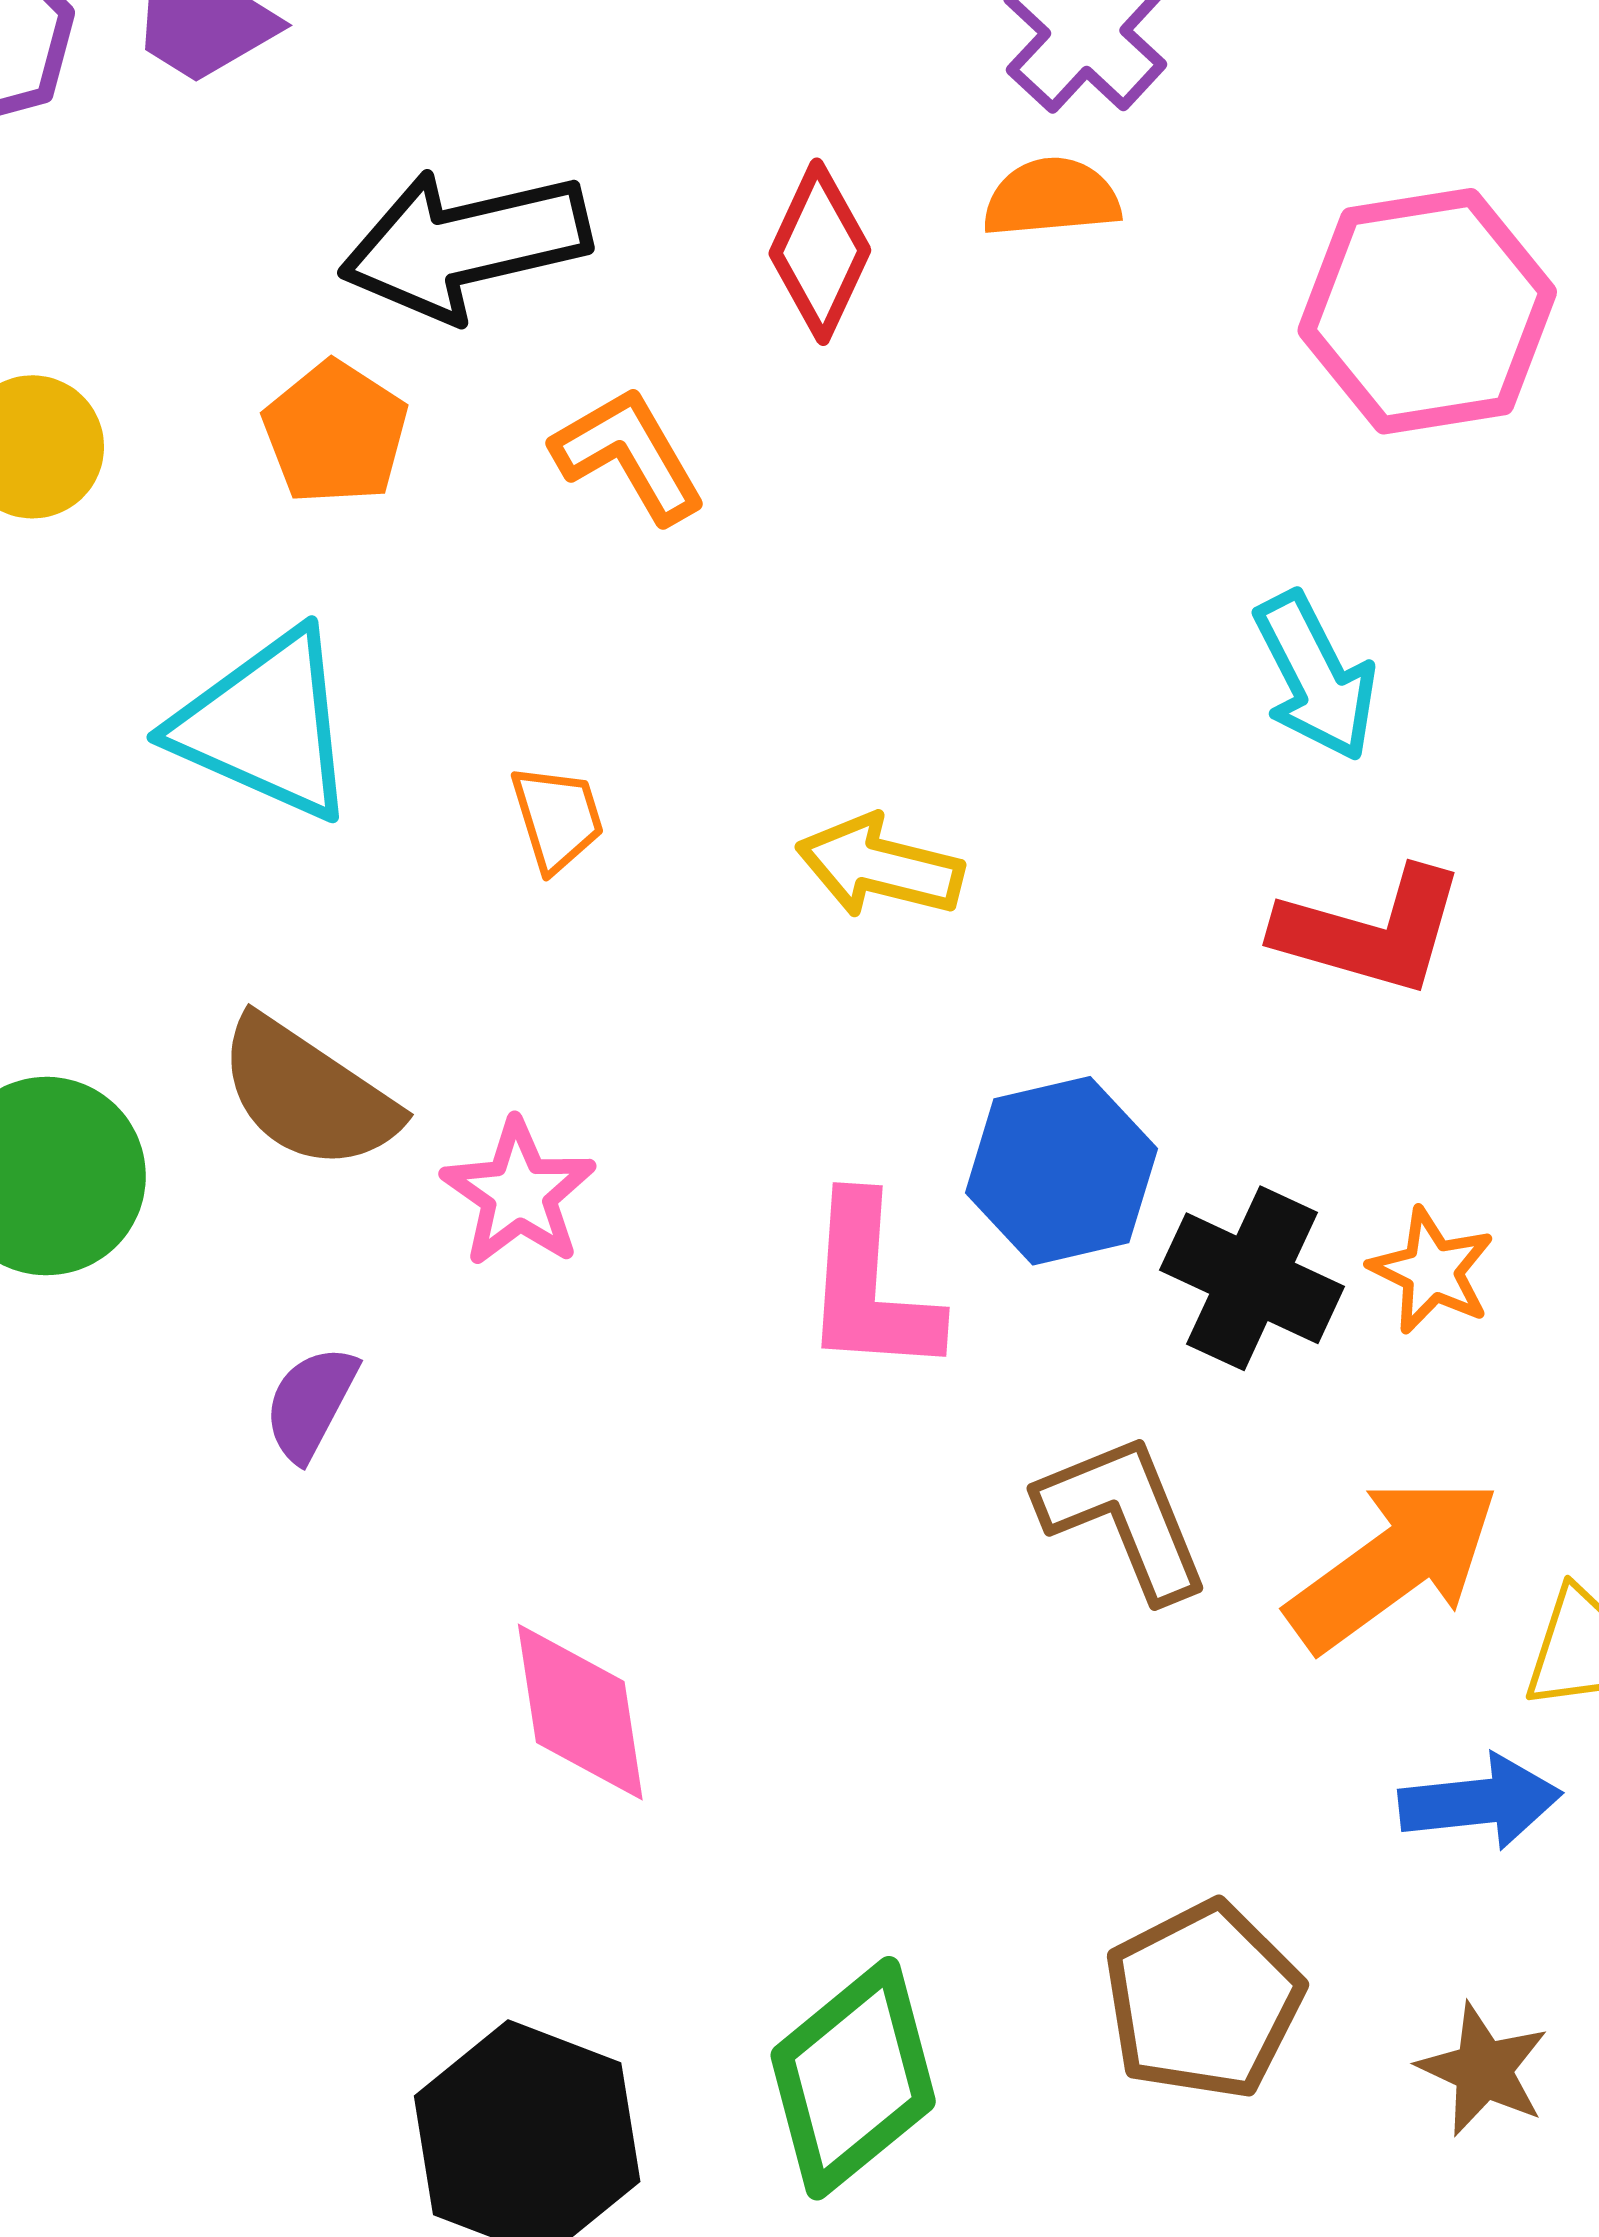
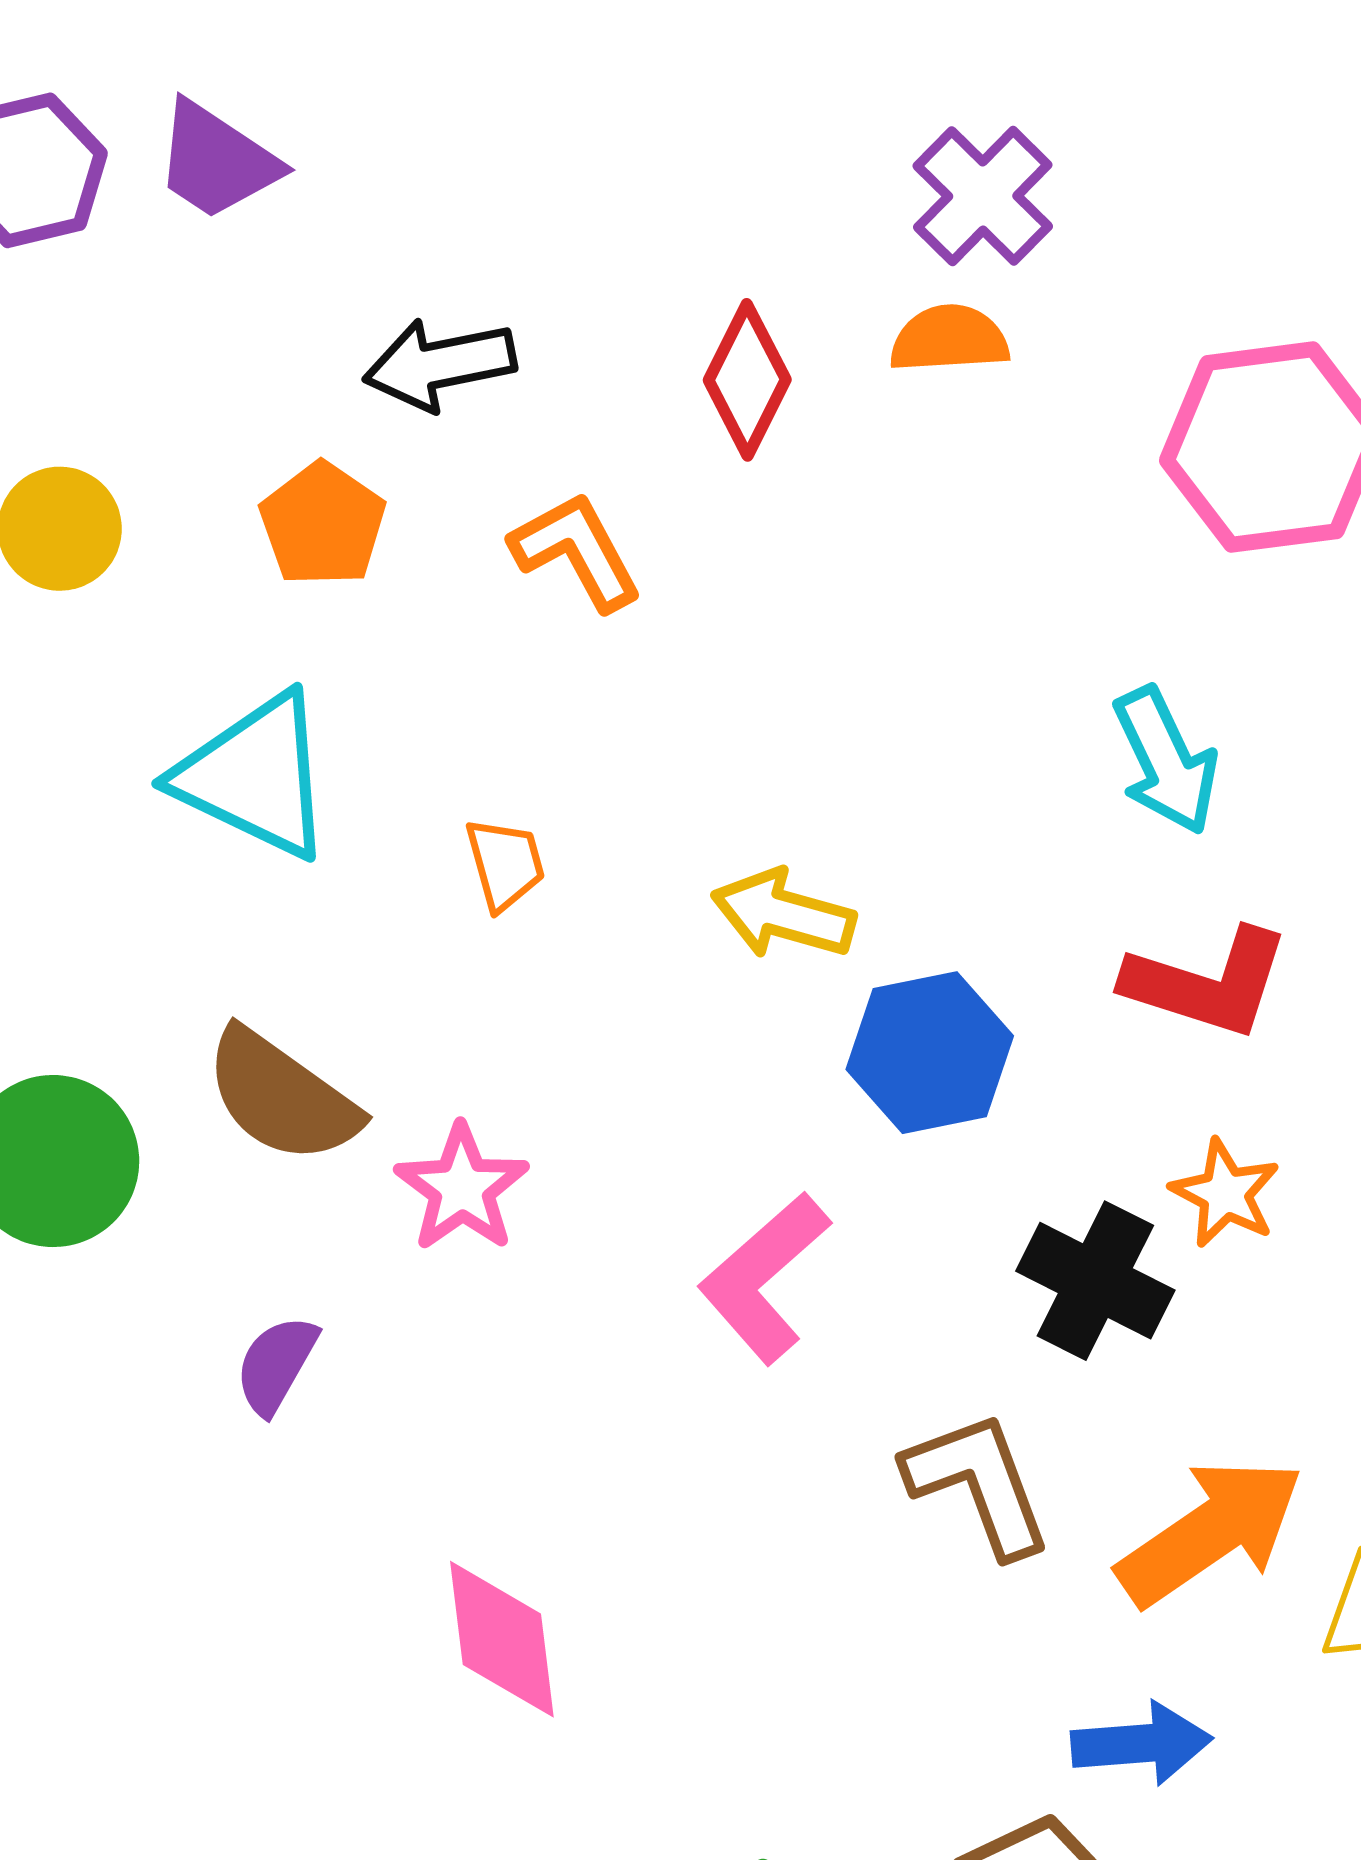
black arrow: (465, 244) -> (440, 364), size x0.7
blue hexagon: (1061, 1171) -> (930, 1053), moved
orange star: (1432, 1271) -> (1225, 1193), moved
pink L-shape: (870, 1286) -> (764, 1278), turned 43
blue arrow: (1480, 1802) -> (1142, 1744), moved

